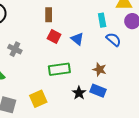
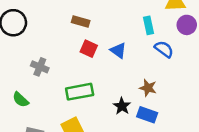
brown rectangle: (49, 15) -> (81, 22), turned -72
green rectangle: (59, 69) -> (80, 92), moved
black star: (79, 93) -> (122, 106), moved

